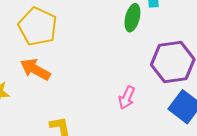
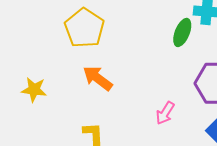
orange arrow: (35, 69) -> (98, 78), moved

